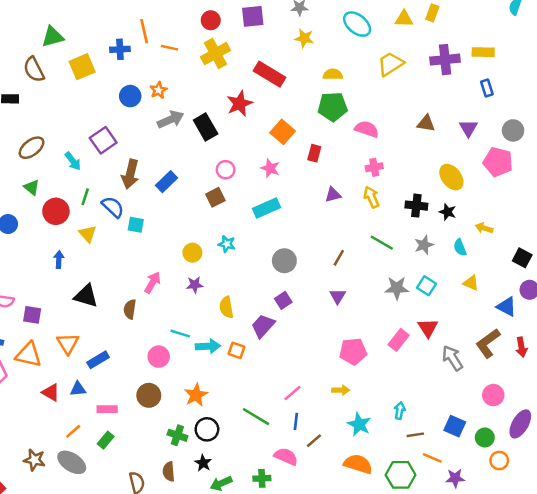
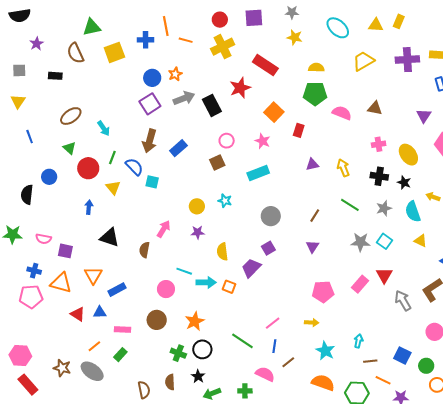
brown triangle: (426, 123) -> (375, 108), moved
purple square: (103, 140) -> (150, 104), moved
pink cross: (374, 167) -> (379, 144), moved
cyan semicircle: (460, 247) -> (413, 212), size x1.5

